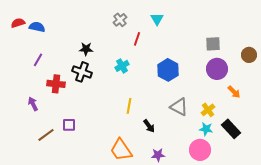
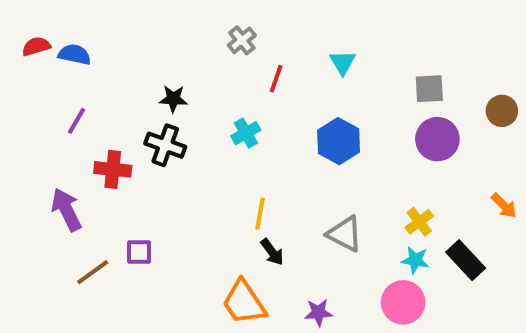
cyan triangle: (157, 19) -> (343, 62), moved
orange arrow: (234, 92) -> (504, 206), moved
purple arrow: (33, 104) -> (66, 210), size x1.5
gray triangle: (179, 107) -> (345, 234), moved
black arrow: (149, 126) -> (272, 252), moved

